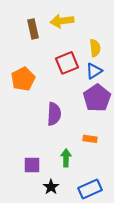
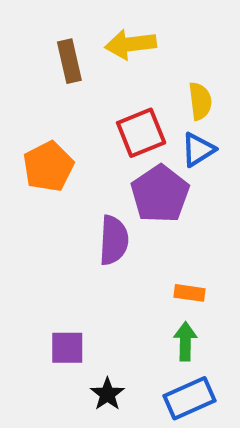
purple pentagon: (97, 98) -> (160, 194), moved
green arrow: (66, 158) -> (185, 341), moved

